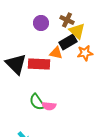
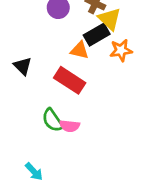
black triangle: (16, 64) -> (23, 66), size x0.6
red rectangle: (39, 64) -> (70, 80), moved, turned 30

